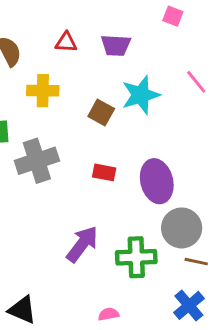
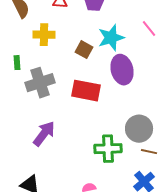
red rectangle: (104, 172) -> (86, 91), size x1.8
purple ellipse: (157, 181) -> (122, 70), moved
purple arrow: (82, 244) -> (44, 134), moved

